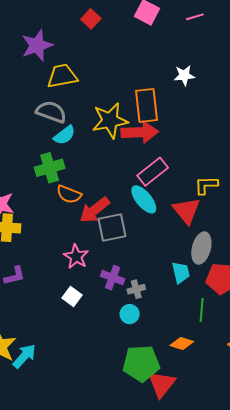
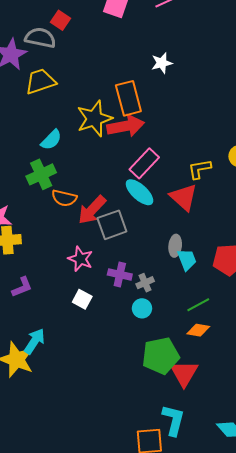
gray semicircle: (51, 112) -> (40, 38), moved
gray ellipse: (201, 248) -> (175, 246), moved, size x0.7
green line: (202, 310) -> (198, 305), moved, turned 65
cyan arrow: (24, 356) -> (34, 341), moved

